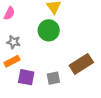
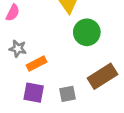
green circle: (49, 30) -> (87, 32), moved
orange rectangle: (12, 61) -> (36, 64), moved

